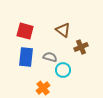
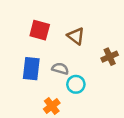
red square: (25, 31) -> (40, 30), moved
brown cross: (81, 47) -> (110, 57), moved

